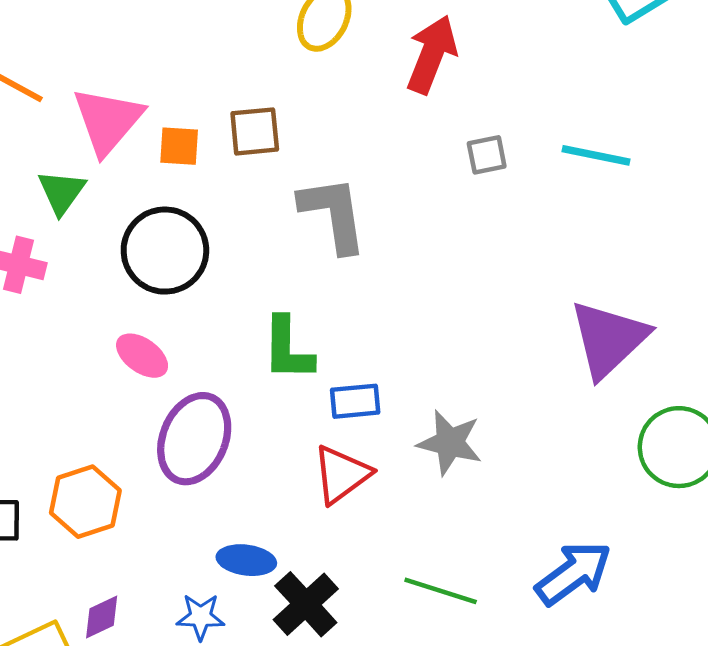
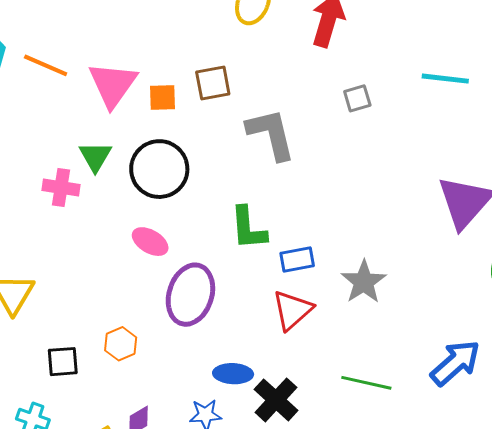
gray square: (487, 155) -> (357, 98), moved
green triangle: (62, 192) -> (95, 156), moved
gray star: (450, 443) -> (364, 282), turned 30
orange hexagon: (85, 502) -> (121, 344), size x0.7

